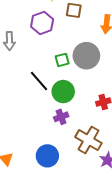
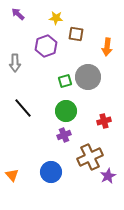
black line: (39, 81) -> (23, 108), moved
brown cross: (88, 140) -> (90, 157), turned 35

